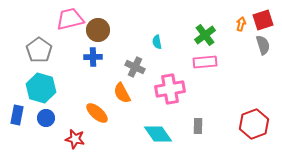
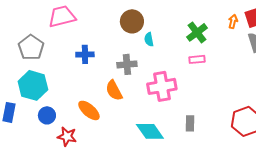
brown circle: (98, 30) -> (132, 21), moved
pink rectangle: (205, 62) -> (197, 59), size x0.7
gray cross: (135, 67) -> (127, 64), turned -30
blue circle: (46, 118) -> (47, 115), moved

